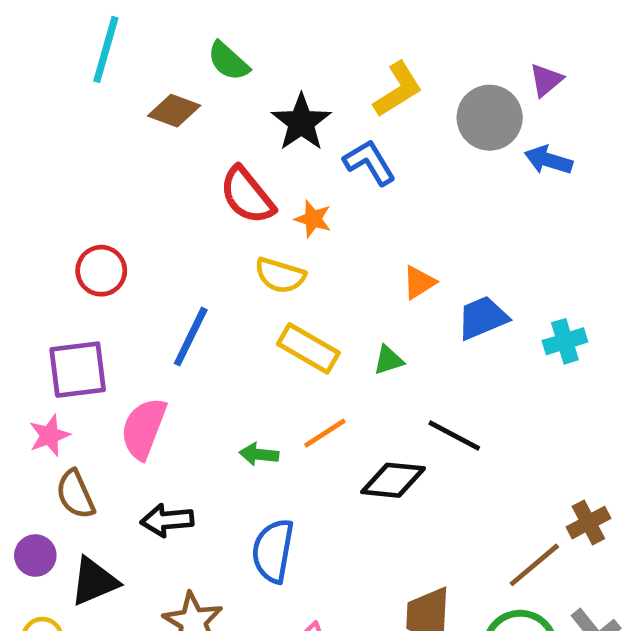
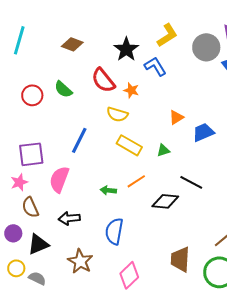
cyan line: (106, 49) -> (19, 40), moved
green semicircle: (228, 61) -> (63, 89), moved
red circle: (101, 271) -> (32, 95), moved

